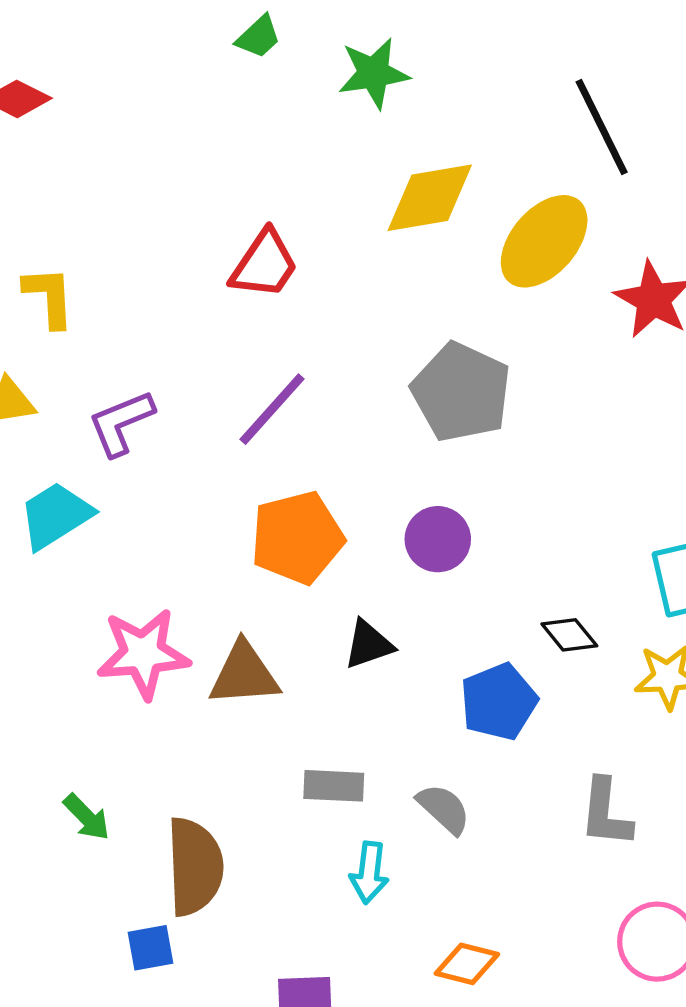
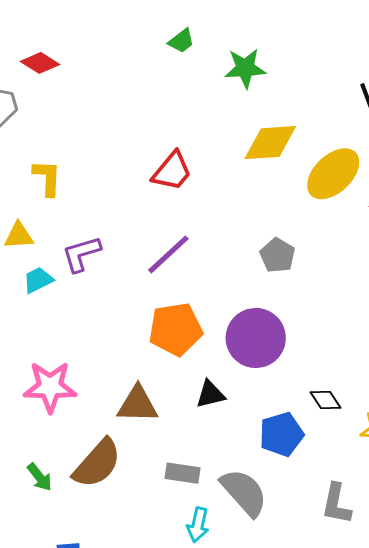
gray pentagon: (461, 392) -> (277, 255), size x0.6
cyan trapezoid: (56, 515) -> (38, 280), moved, size x0.7
purple circle: (438, 539) -> (256, 338), size x1.6
pink star: (143, 654) -> (50, 387), moved
gray semicircle: (444, 809) -> (244, 492), size x1.6
brown semicircle: (195, 867) -> (97, 463), moved, turned 38

